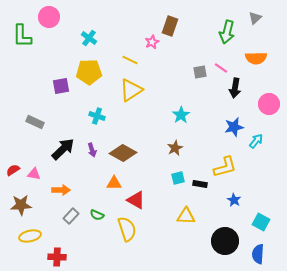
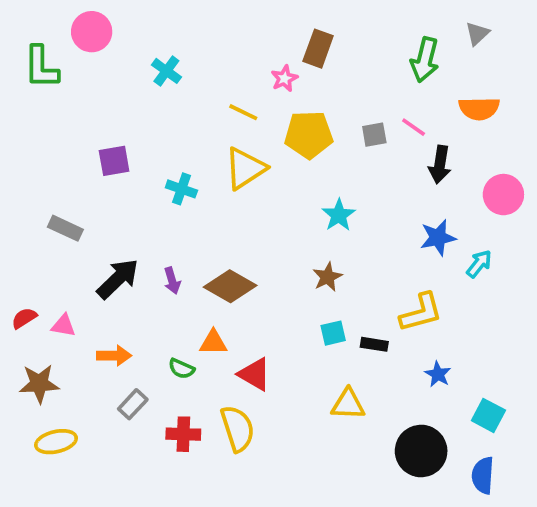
yellow pentagon: (89, 72) -> (309, 135), moved
cyan cross: (97, 116) -> (181, 189), moved
green semicircle: (97, 215) -> (181, 369), moved
red cross: (57, 257) -> (183, 434), moved

